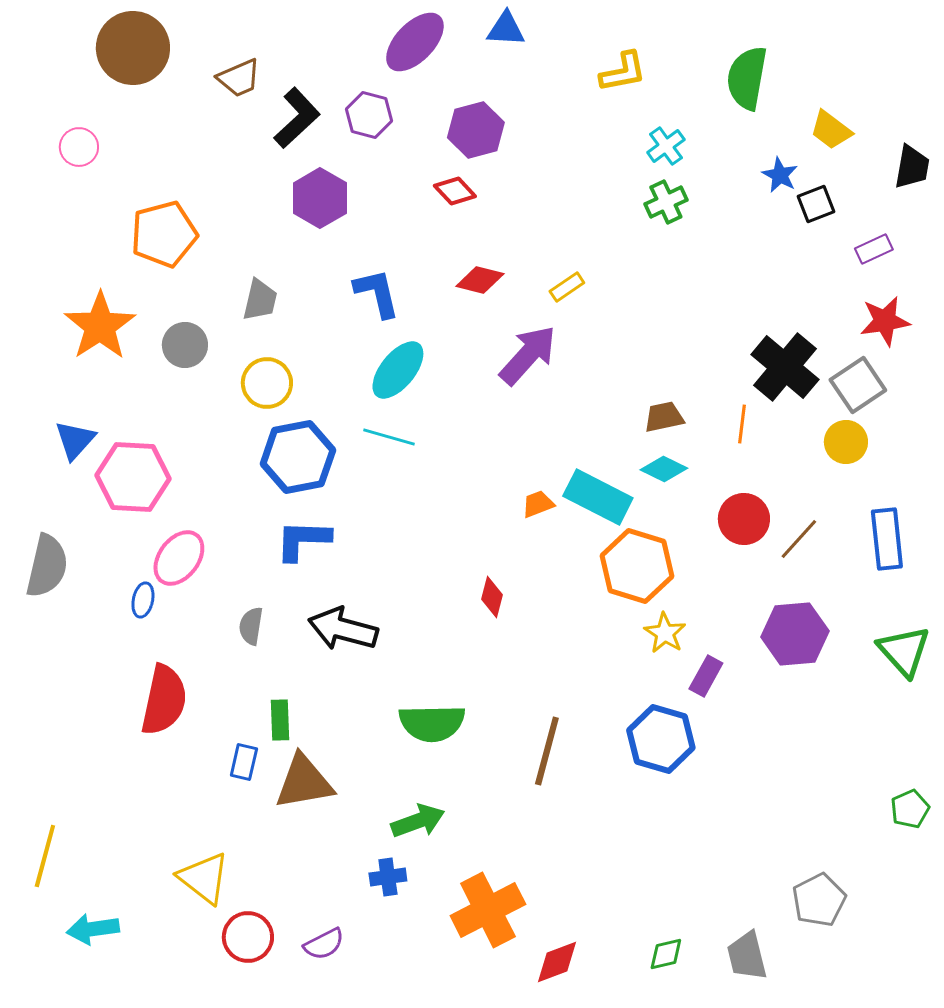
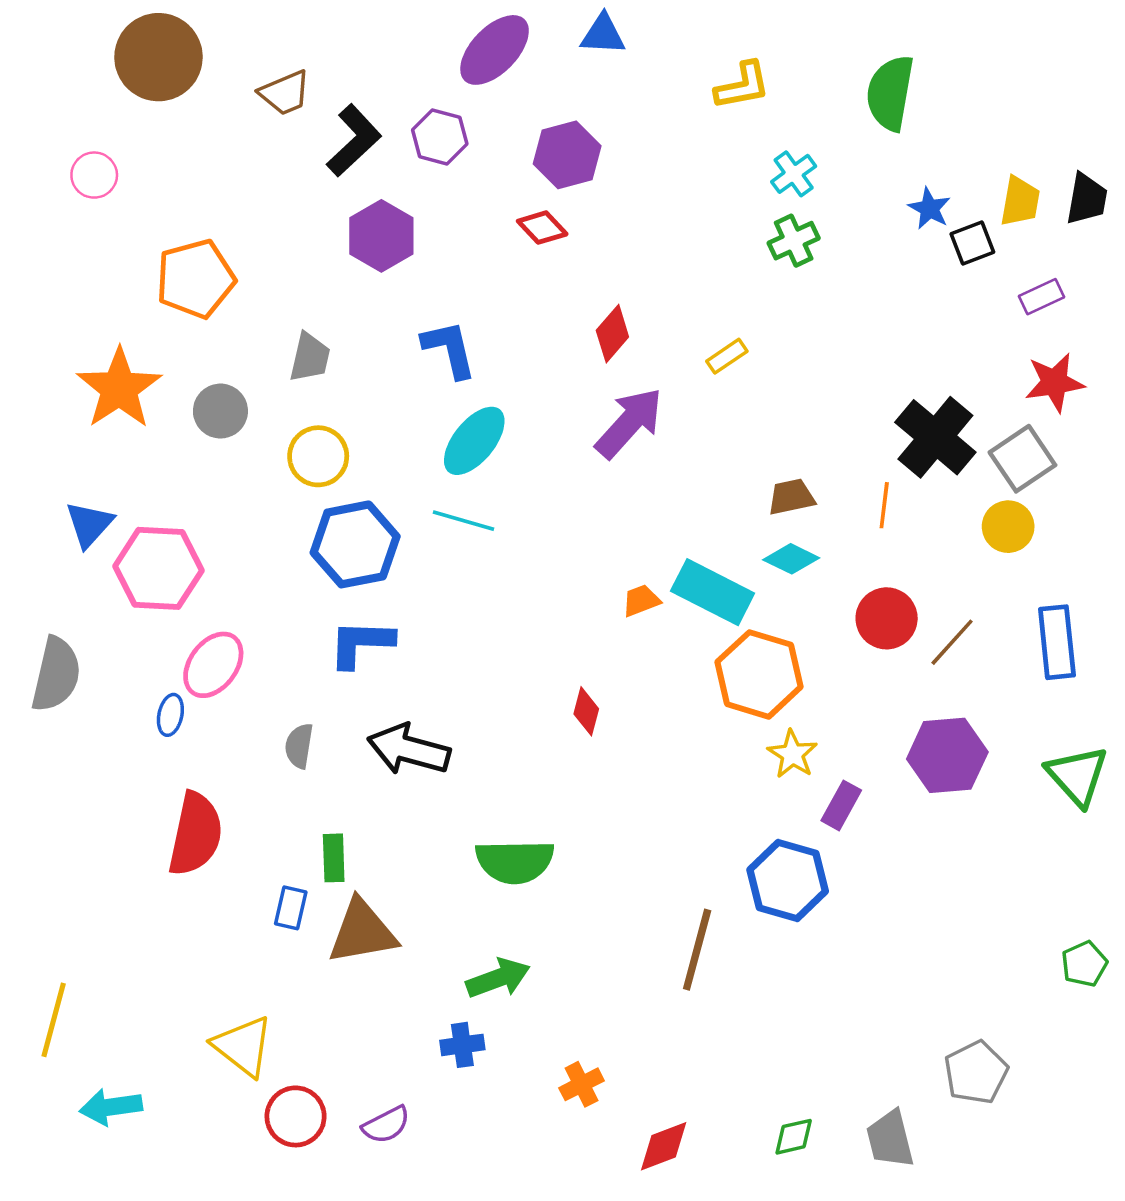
yellow trapezoid: (831, 130) -> (1020, 201), moved, turned -117
red diamond: (480, 280) -> (612, 334), moved, turned -63
yellow rectangle: (567, 287) -> (727, 356), moved
brown line: (547, 751) -> (697, 950), moved
orange cross: (488, 910) -> (582, 1084), size x0.5

